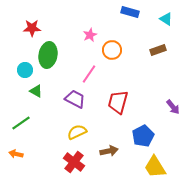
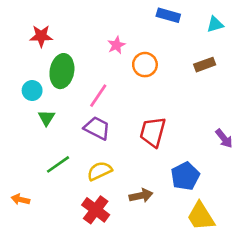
cyan triangle: (166, 19) -> (215, 24), turned -48
pink line: (89, 74) -> (98, 96), moved
green triangle: (36, 91) -> (46, 118), turned 32
green line: (21, 123) -> (58, 164), moved

